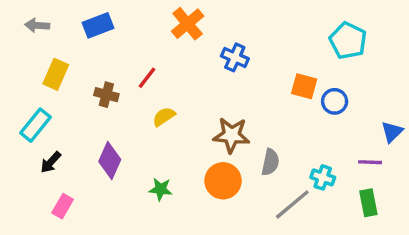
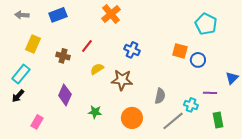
blue cross: (235, 57) -> (132, 50), moved
brown star: (231, 135) -> (122, 80), moved
black arrow: (51, 162) -> (18, 96), moved
purple line: (370, 162) -> (210, 93), moved
orange circle: (223, 181) -> (132, 118), moved

